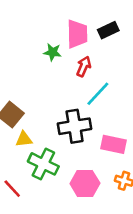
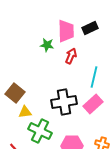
cyan line: (98, 94) -> (94, 77), moved, turned -30
pink rectangle: (114, 144) -> (93, 104), moved, turned -54

